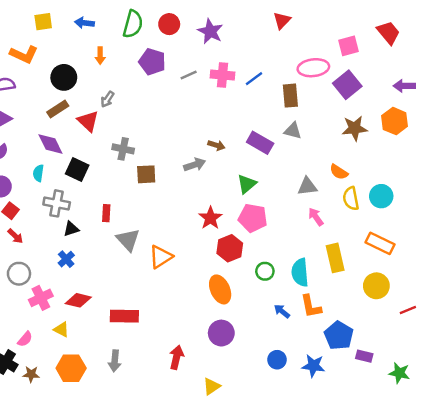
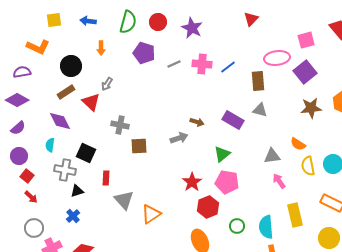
black square: (77, 169) -> (86, 153), moved

